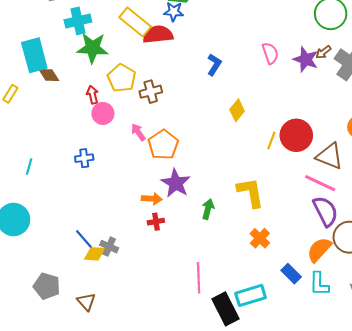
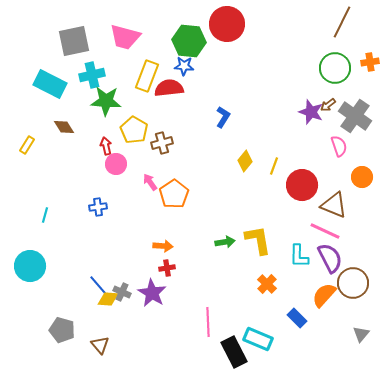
yellow rectangle: (135, 22) -> (147, 76), turned 72
pink semicircle: (270, 53) -> (339, 146), moved
cyan rectangle: (34, 55) -> (50, 84), moved, turned -48
yellow line: (271, 140) -> (274, 166), moved
purple star: (176, 183) -> (152, 293), moved
green arrow: (208, 209) -> (225, 242), moved, turned 66
cyan L-shape: (319, 284) -> (299, 256), moved
cyan rectangle: (251, 295) -> (258, 339), turned 40

